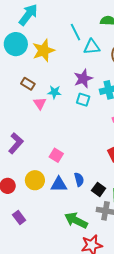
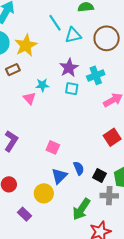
brown rectangle: (28, 84) -> (13, 70), moved, turned -48
yellow circle: (35, 180) -> (44, 193), moved
blue triangle: (59, 184) -> (59, 176), turned -36
green arrow: (76, 220) -> (81, 209), turned -75

